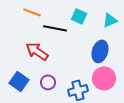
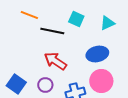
red arrow: (37, 51) -> (55, 61), moved
blue ellipse: (100, 51) -> (97, 54), turned 60

